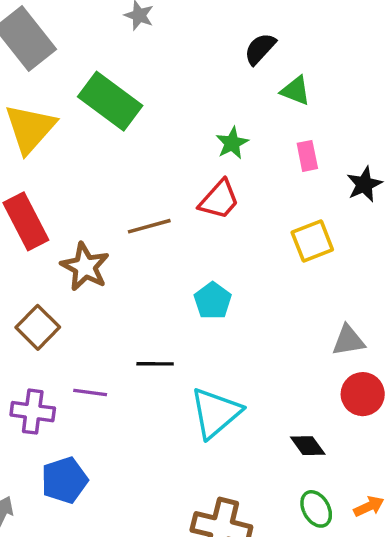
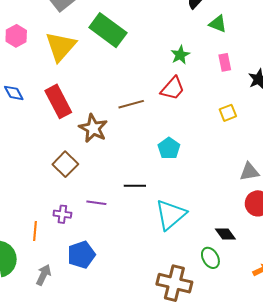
yellow square: (312, 241) -> (228, 113), size x0.7
purple cross: (33, 412) -> (62, 214), size x0.7
green ellipse: (316, 509) -> (210, 258), moved

